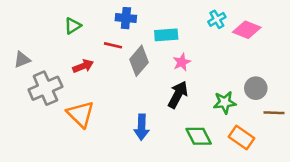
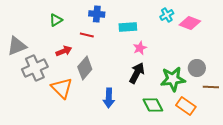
gray triangle: (22, 60) -> (17, 46), size x1.5
gray diamond: (139, 61) -> (85, 68), moved
green star: (225, 102) -> (173, 79), size x1.4

